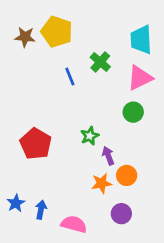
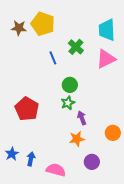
green circle: (133, 112) -> (70, 85), moved
orange circle: (127, 175) -> (113, 133), moved

